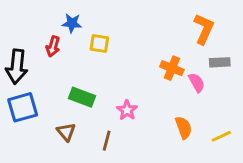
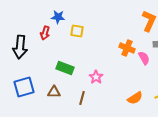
blue square: (23, 107) -> (24, 87), moved
orange semicircle: (184, 128) -> (135, 98), moved, turned 77
brown triangle: (66, 132) -> (54, 92), turned -48

